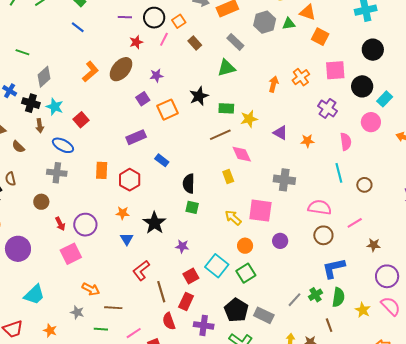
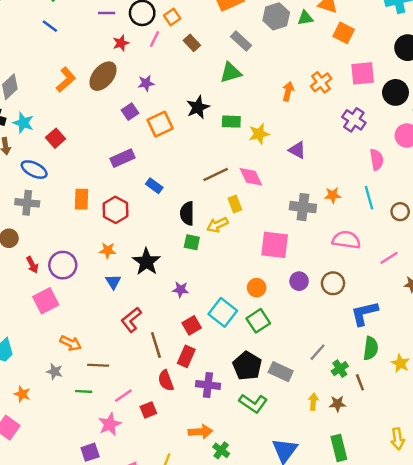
brown line: (220, 135) -> (216, 174), moved
orange star: (307, 141) -> (333, 195), moved
yellow arrow: (233, 218) -> (217, 225), moved, turned -66
brown circle: (323, 235) -> (333, 283), moved
green cross: (315, 295) -> (340, 369), moved

